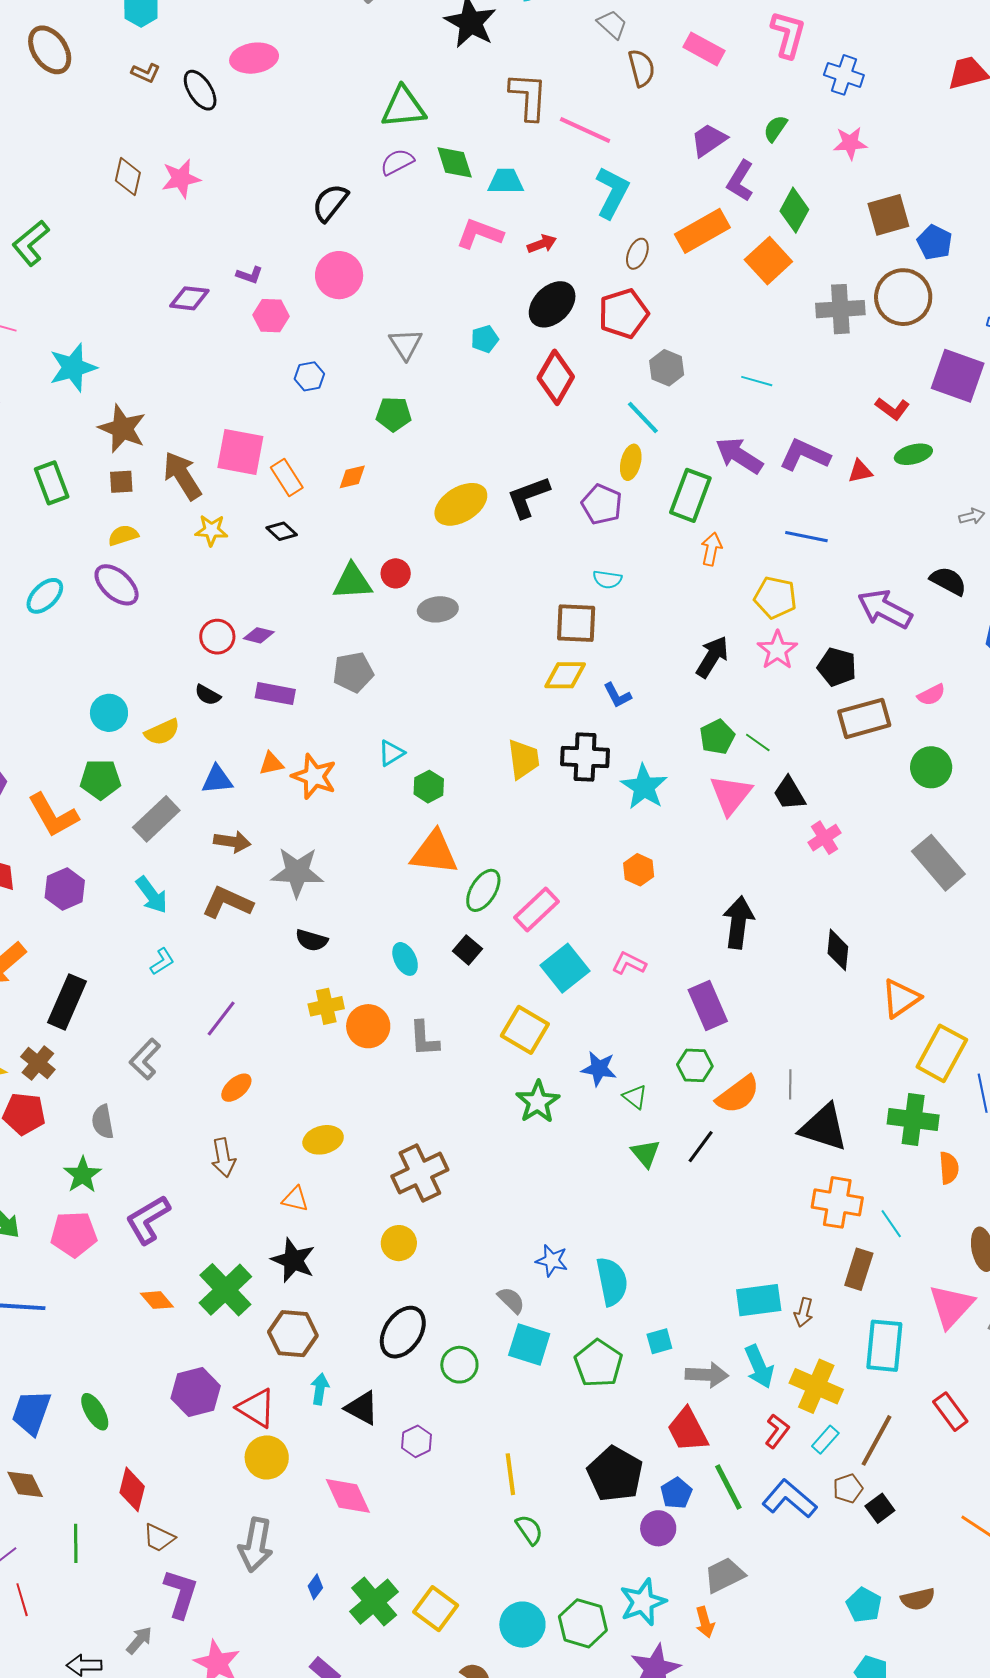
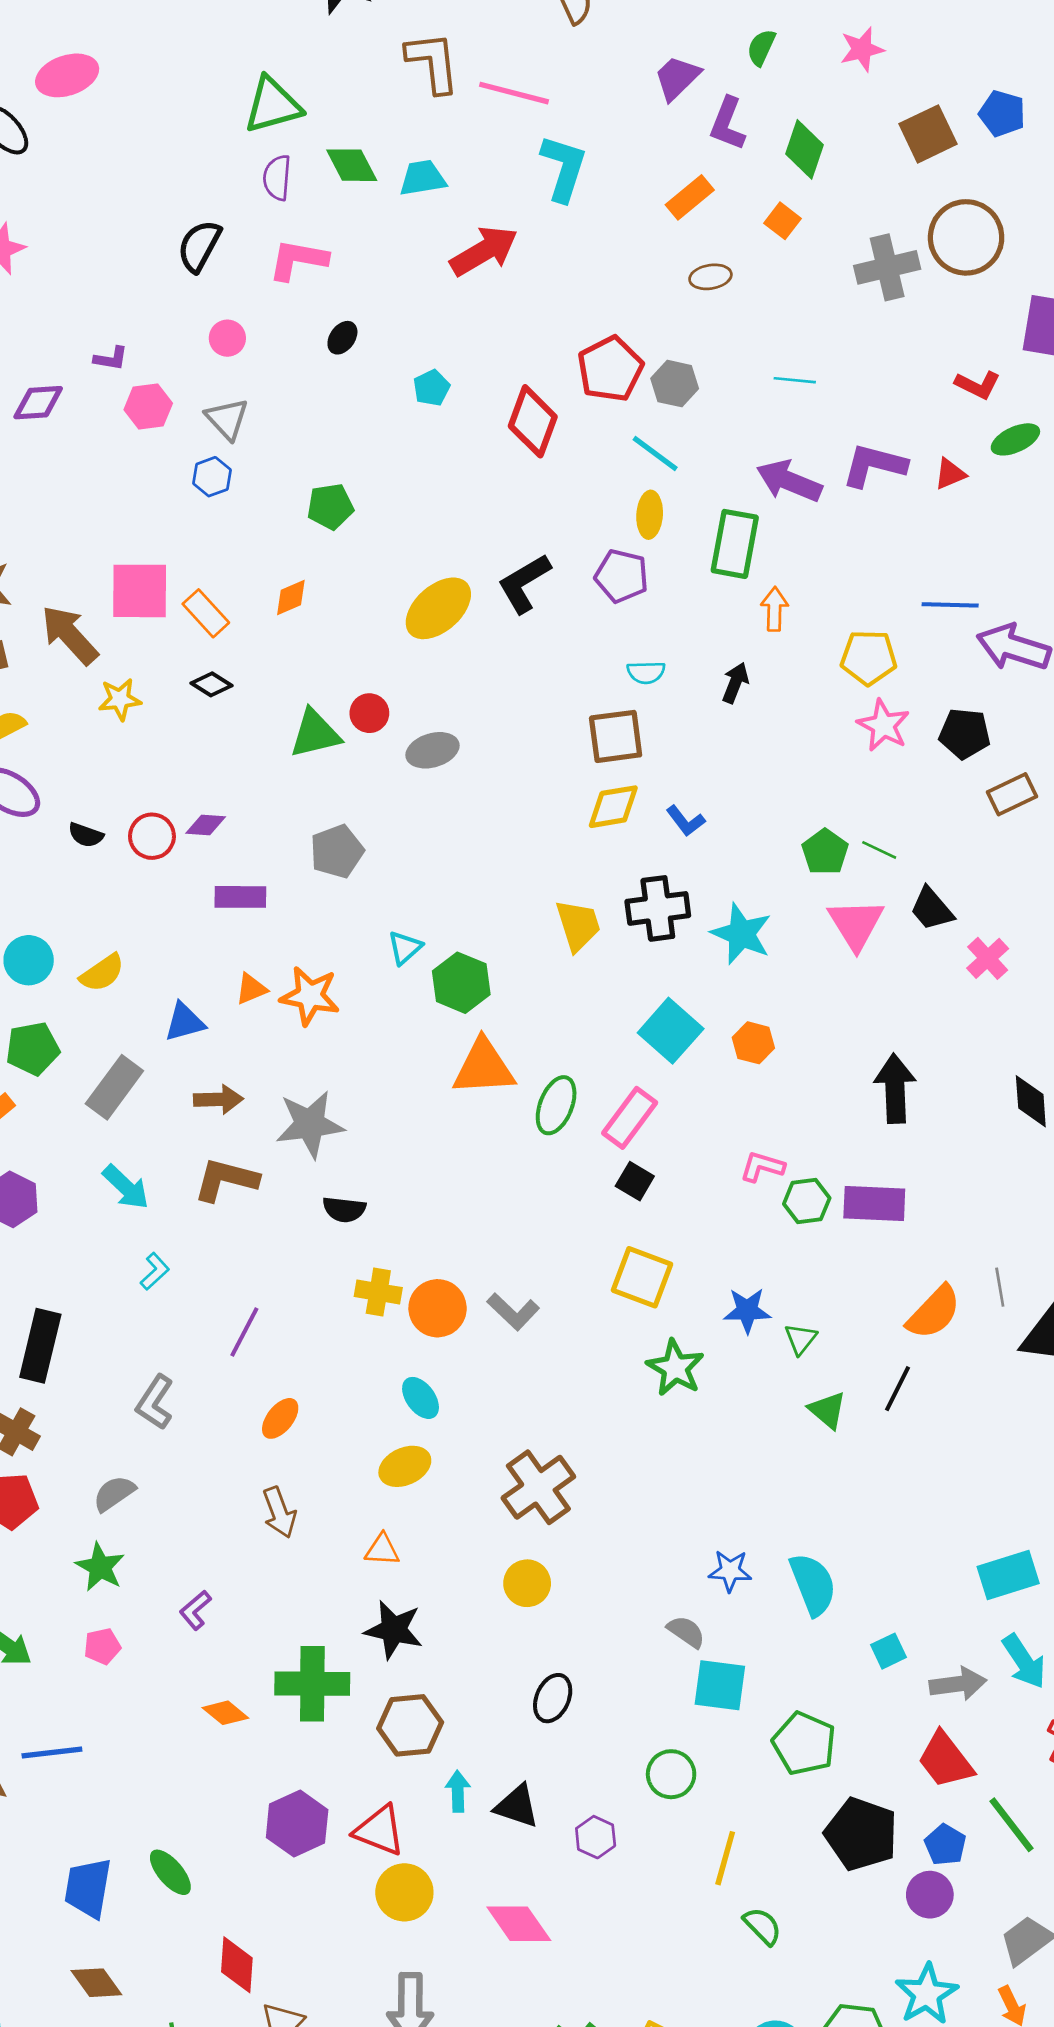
purple semicircle: (397, 162) -> (277, 178), turned -48
orange rectangle: (702, 231) -> (690, 197), size x0.7
pink L-shape: (480, 234) -> (298, 260), moved
blue pentagon: (935, 242) -> (1002, 113), moved
red arrow: (542, 244) -> (484, 251), size x1.8
brown ellipse: (637, 254) -> (710, 277), moved, turned 68
orange square: (768, 261) -> (782, 221), size x0.6
pink circle: (339, 275) -> (227, 338), size x0.6
black ellipse: (552, 304) -> (342, 338), moved, size x0.5
red pentagon: (624, 314) -> (610, 369), moved
gray triangle: (406, 344) -> (227, 419), moved
blue line: (806, 537) -> (950, 605), moved
black arrow: (712, 657) -> (735, 683), moved, size x0.7
black semicircle: (208, 695) -> (86, 835), moved
brown rectangle: (864, 718) -> (1012, 794), size x0.7
green hexagon: (429, 787) -> (461, 983), size x1.4
black square: (467, 950) -> (635, 1181), moved
cyan ellipse: (405, 959) -> (421, 1398), moved
cyan square: (565, 968) -> (671, 1031), moved
yellow cross: (326, 1006) -> (378, 1292), turned 32
purple rectangle: (708, 1006) -> (874, 1203), turned -54
gray L-shape: (424, 1039) -> (513, 1312), turned -33
green hexagon: (695, 1065) -> (807, 1201), moved
green triangle: (635, 1097) -> (801, 1339), turned 40
gray semicircle: (103, 1122) -> (114, 1493), turned 76
purple L-shape: (148, 1220) -> (195, 1610), size x0.6
pink pentagon: (74, 1234) -> (102, 1646), size x0.6
green cross: (225, 1290) -> (312, 1684), turned -36
black ellipse: (403, 1332) -> (553, 1698), size x0.7
green pentagon: (598, 1363) -> (804, 1744), moved
green circle: (459, 1365) -> (671, 1774), moved
yellow line: (510, 1474) -> (725, 1858), turned 33

